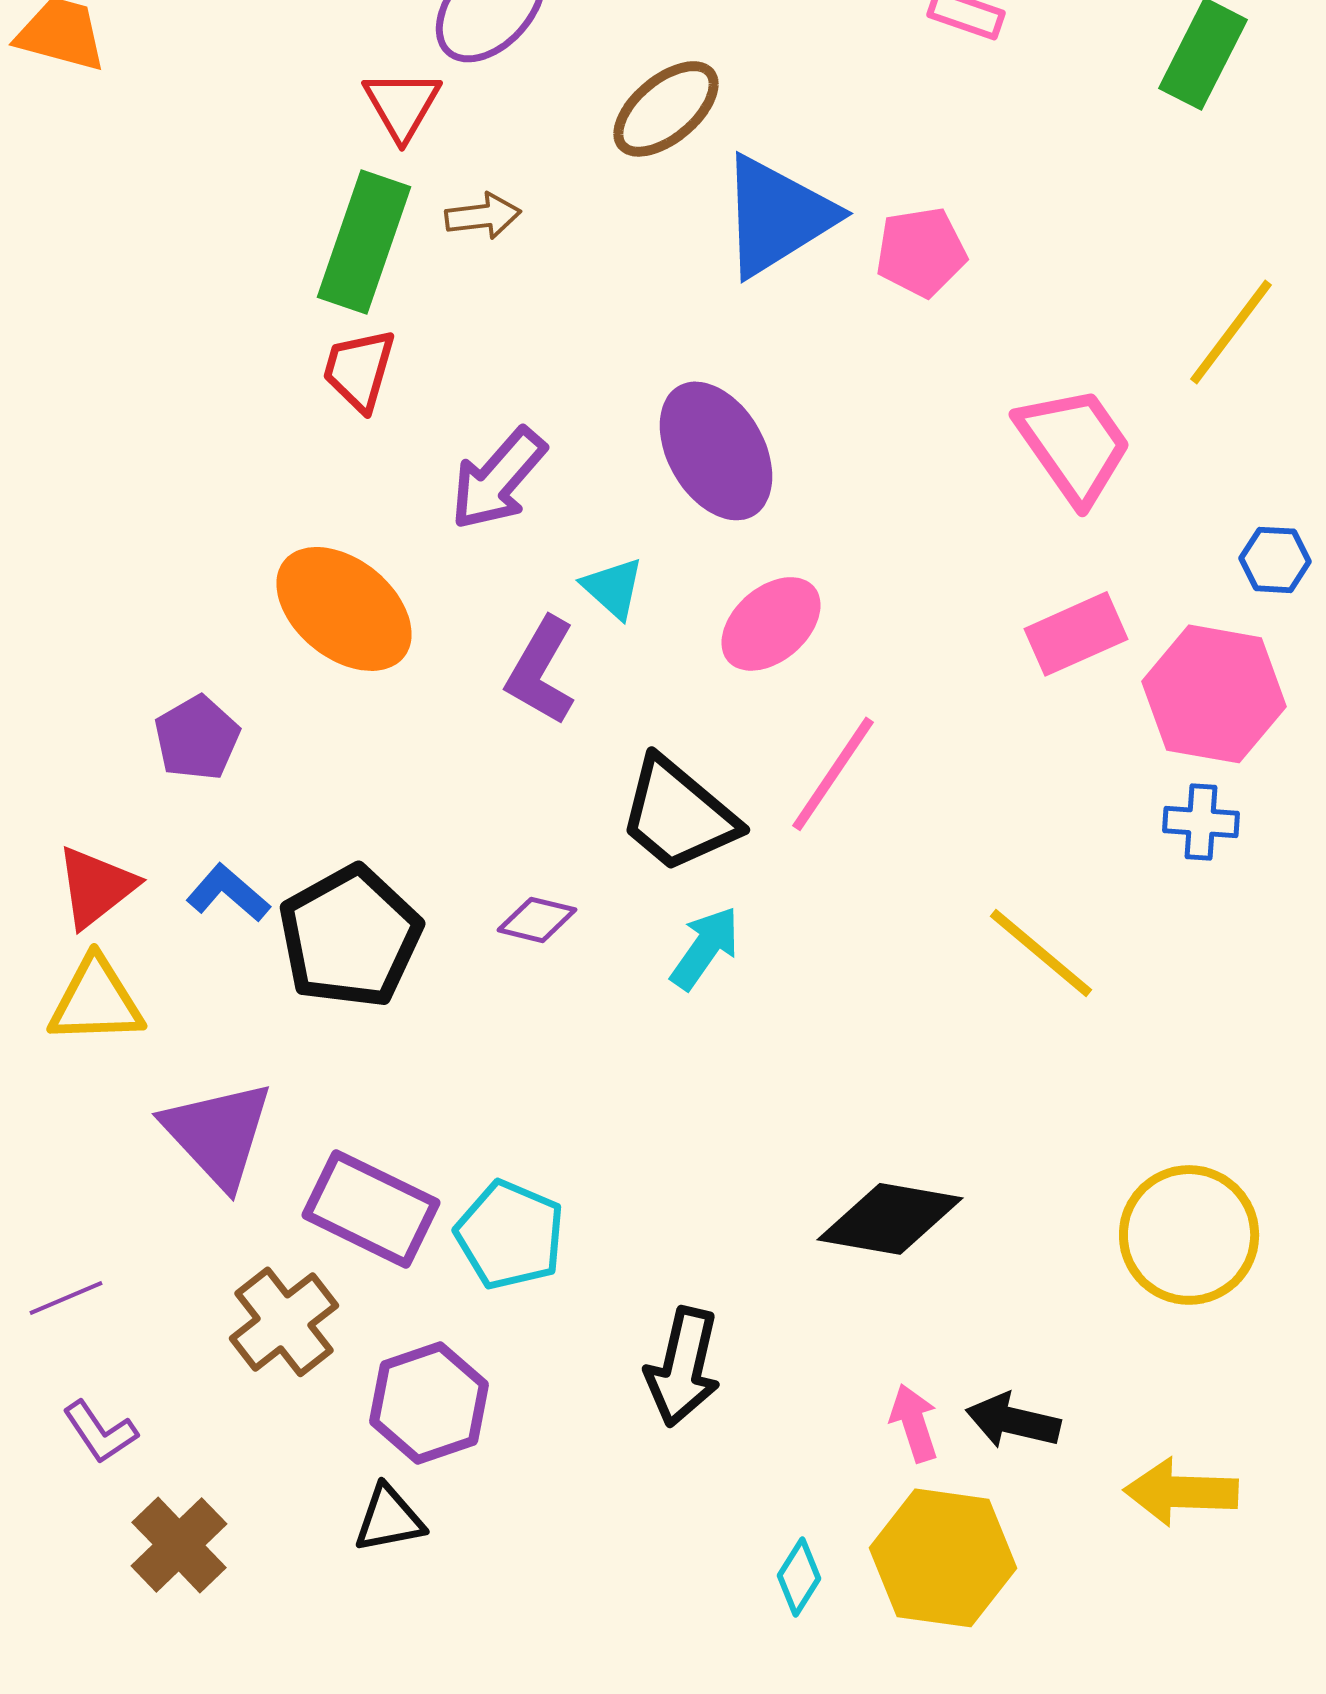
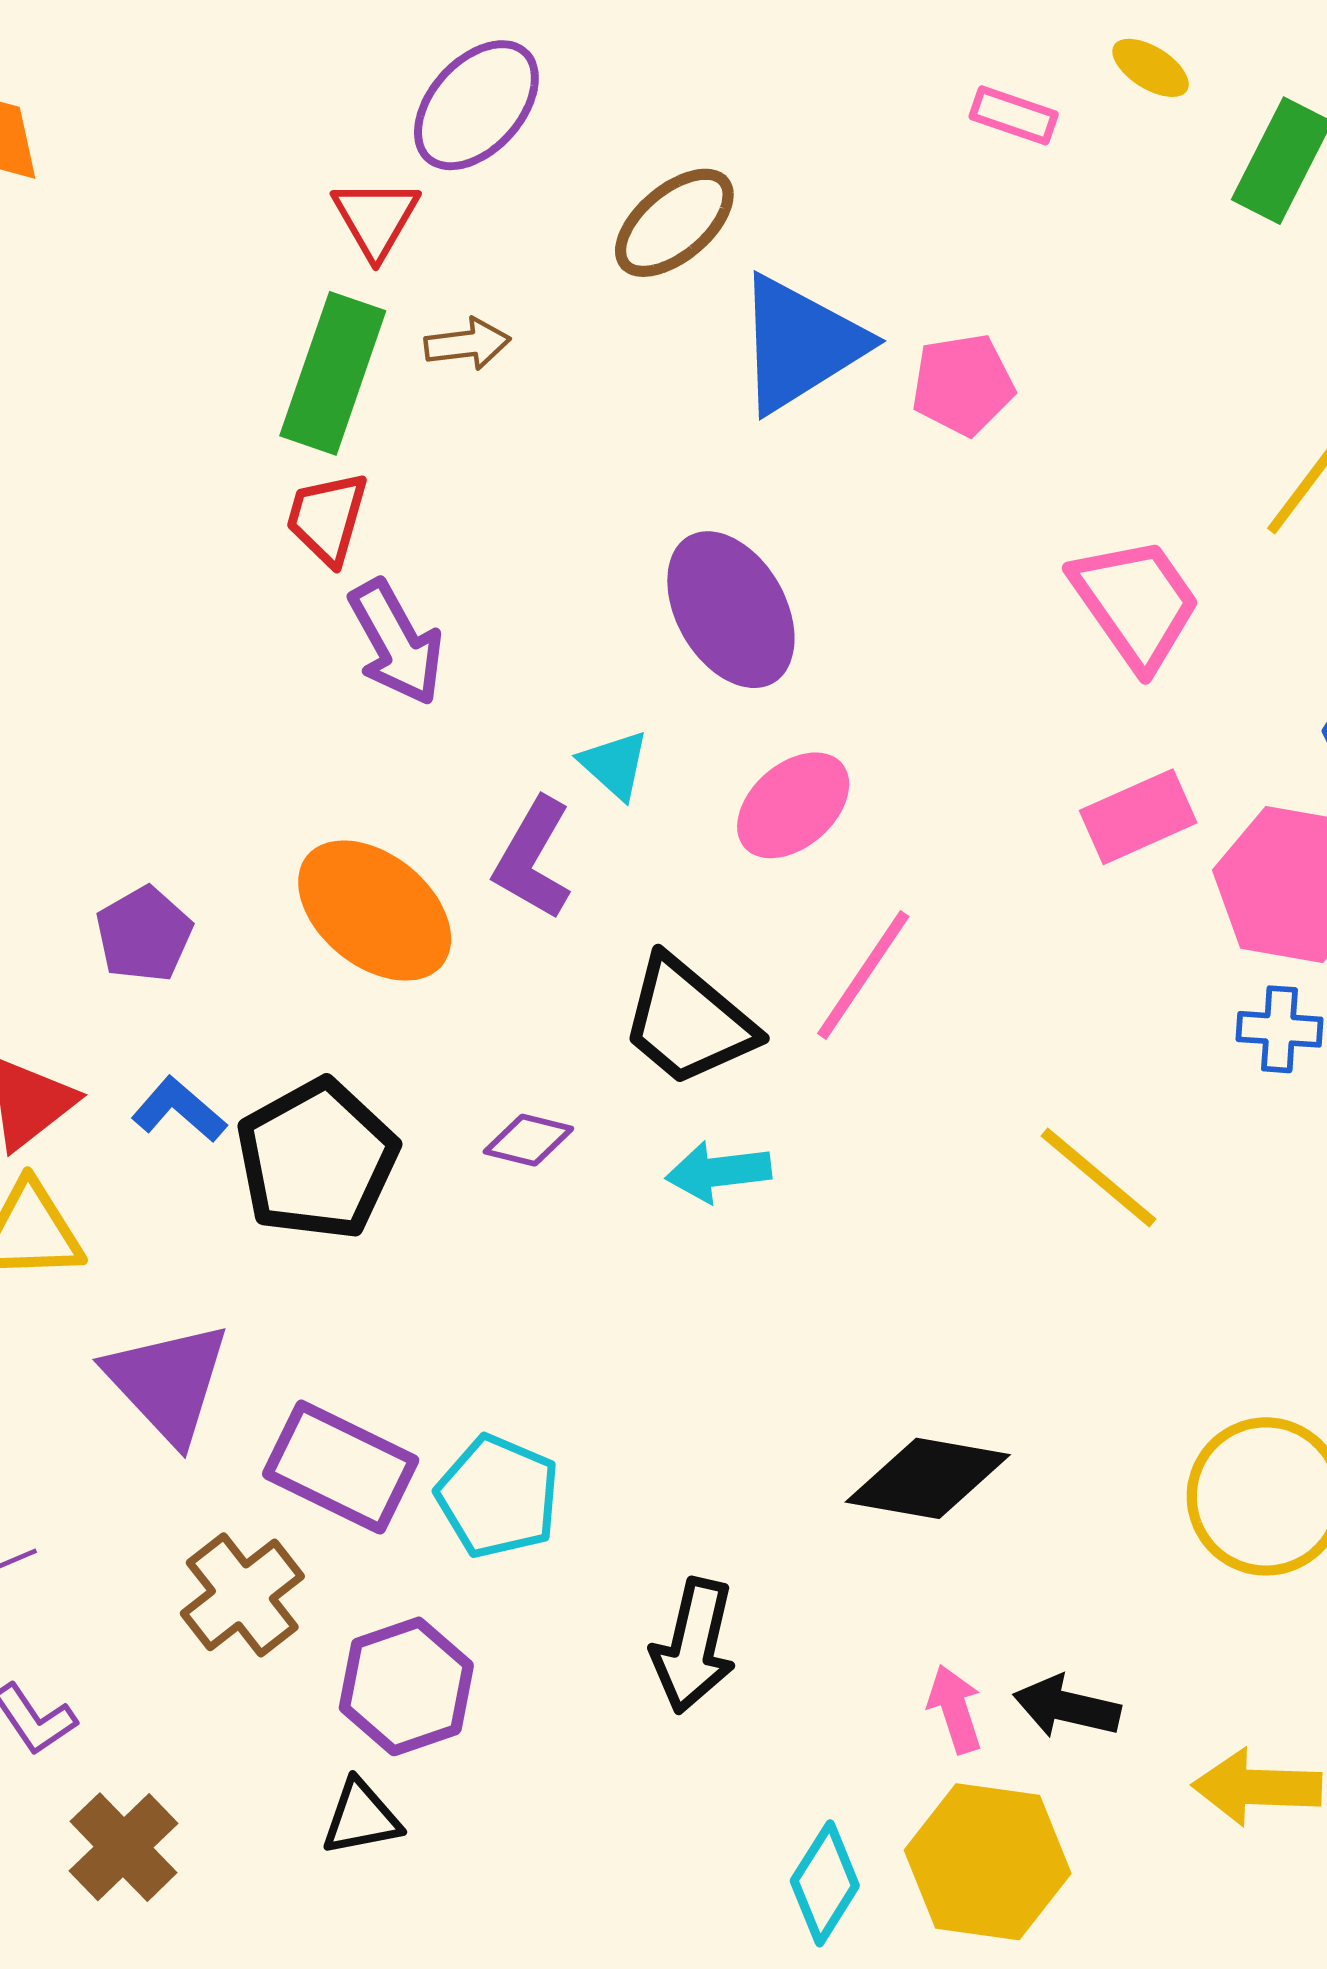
purple arrow: (498, 479) -> (396, 642), moved, turned -70
orange ellipse: (344, 609) -> (375, 911), moved
cyan arrow: (705, 948) -> (718, 1172), turned -132
cyan diamond: (799, 1577) -> (825, 1883), size x1.4

